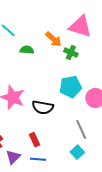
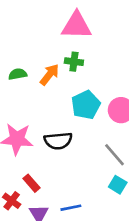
orange arrow: (53, 39) -> (49, 75), moved, turned -78
red rectangle: (35, 140) -> (31, 183), moved

